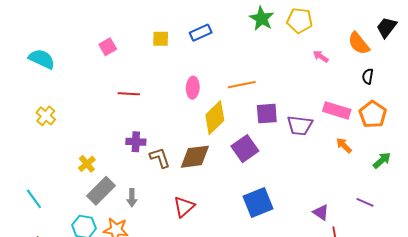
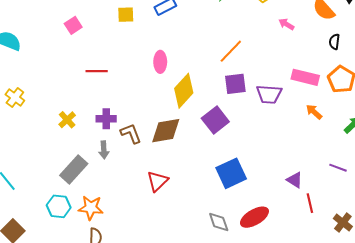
orange line: (242, 85) -> (231, 51), moved, turned -32
yellow cross: (87, 164) -> (67, 120), moved
gray arrow: (132, 198) -> (104, 150), moved

